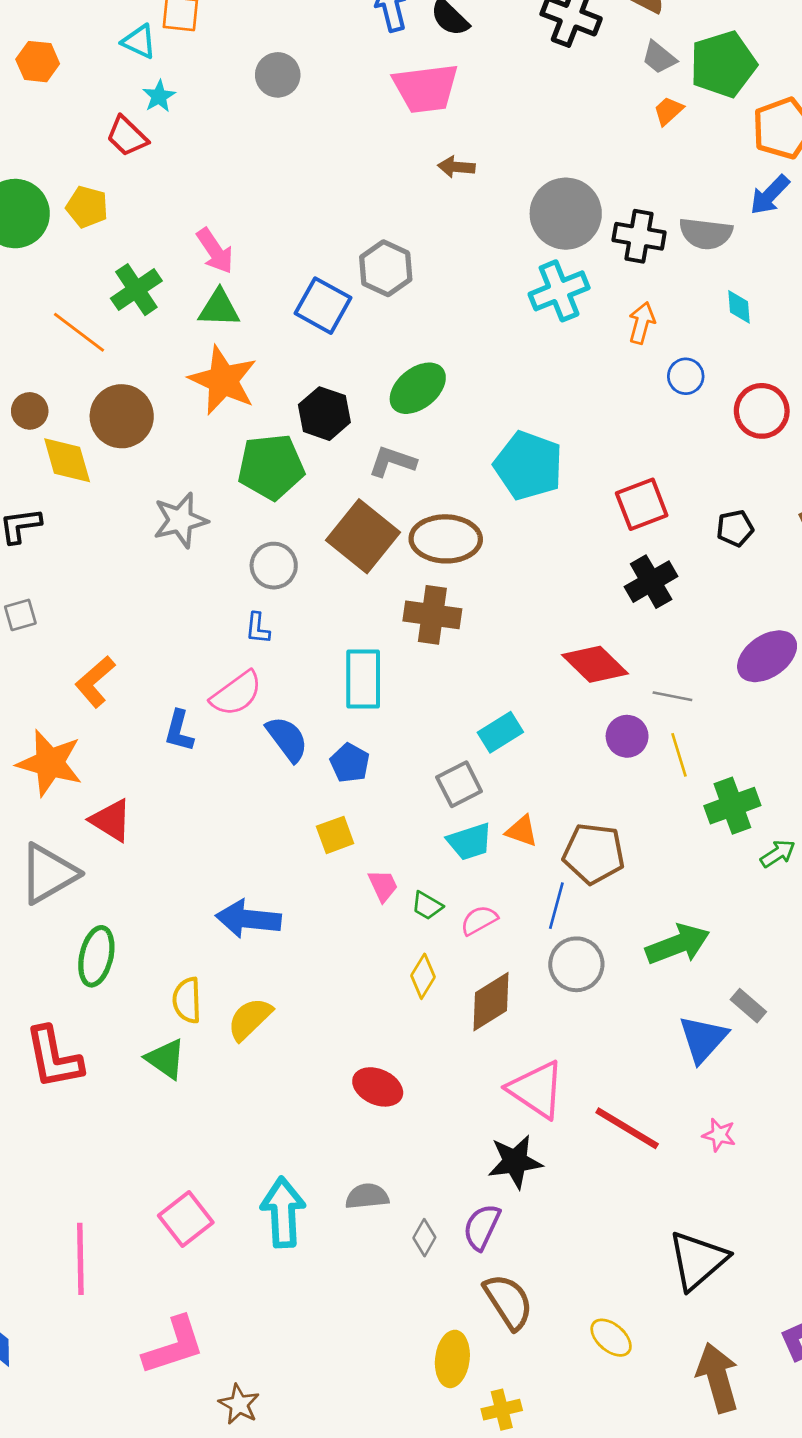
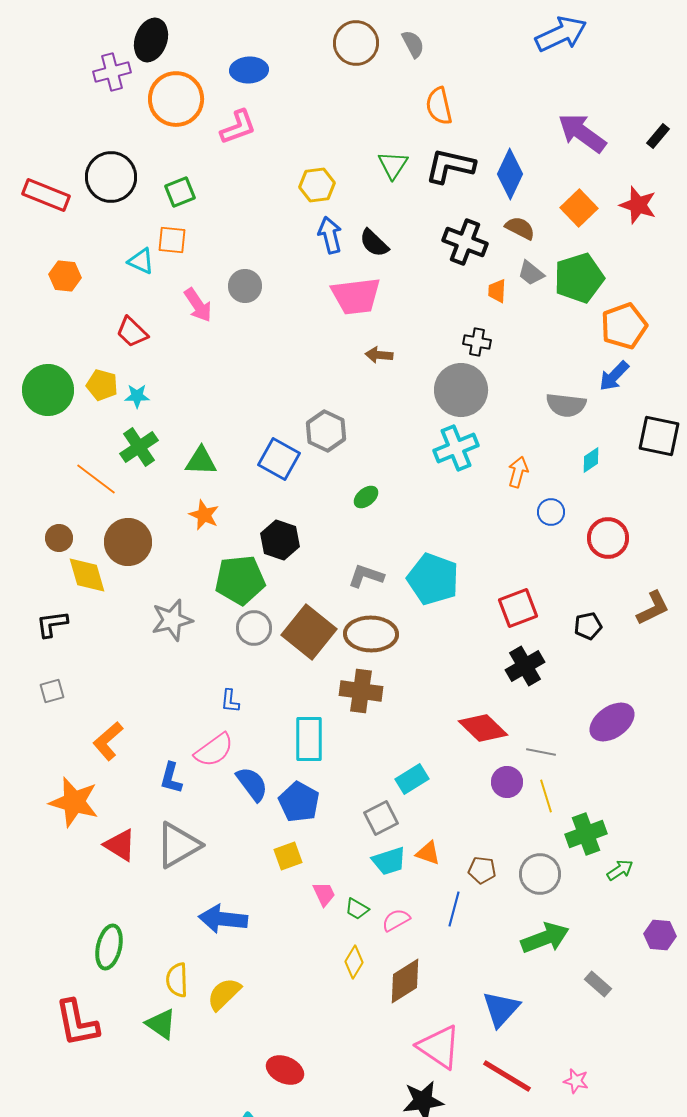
cyan star: (159, 96) -> (137, 396), moved, turned 30
orange trapezoid: (668, 111) -> (497, 291), moved, turned -45
black cross: (639, 236) -> (477, 342), moved, size x0.7
pink arrow: (215, 251) -> (198, 305), moved
cyan diamond: (739, 307) -> (591, 460), turned 60
orange star: (223, 380) -> (204, 515), size x0.6
green ellipse: (418, 388) -> (366, 497), moved, size x0.6
gray L-shape: (392, 462) -> (366, 576), moved
gray circle: (274, 566) -> (254, 628), moved
blue pentagon: (350, 763) -> (299, 802), size x1.4
brown pentagon: (594, 854) -> (482, 870), size x0.6
gray triangle: (48, 874) -> (178, 845), moved
gray circle: (576, 964) -> (540, 874), moved
blue triangle: (703, 1039) -> (501, 1009), moved
red ellipse: (378, 1087) -> (285, 1070), moved

